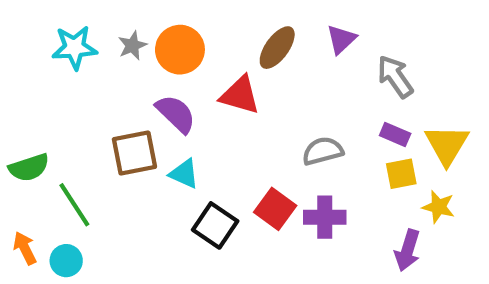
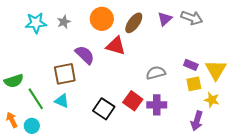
orange circle: (180, 50) -> (102, 19), moved
gray arrow: (395, 77) -> (192, 18), moved, turned 145
cyan triangle: (184, 174) -> (62, 101), moved

